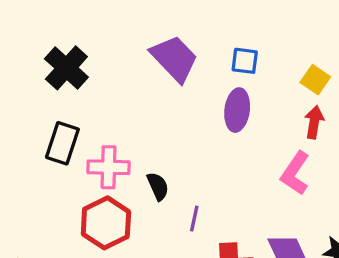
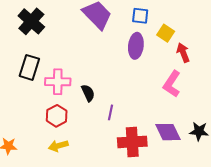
yellow square: (315, 80) -> (166, 33), moved
red arrow: (314, 122) -> (183, 53), turned -30
red hexagon: (106, 223) -> (57, 116), size x0.7

